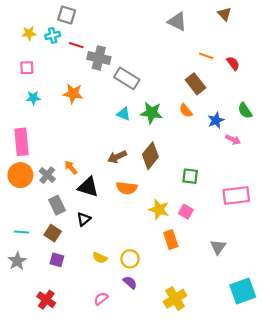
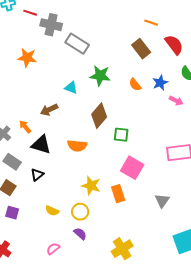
red semicircle: (233, 63) -> (174, 45), moved, size x1.5
orange semicircle: (186, 111) -> (135, 85), moved
cyan triangle: (124, 114) -> (71, 88), moved
brown arrow: (117, 157) -> (49, 110), moved
green square: (190, 176) -> (121, 135), moved
gray rectangle: (57, 205) -> (12, 162), turned -30
yellow star: (159, 209) -> (91, 186), moved
pink square: (186, 212) -> (132, 168), size x1.6

